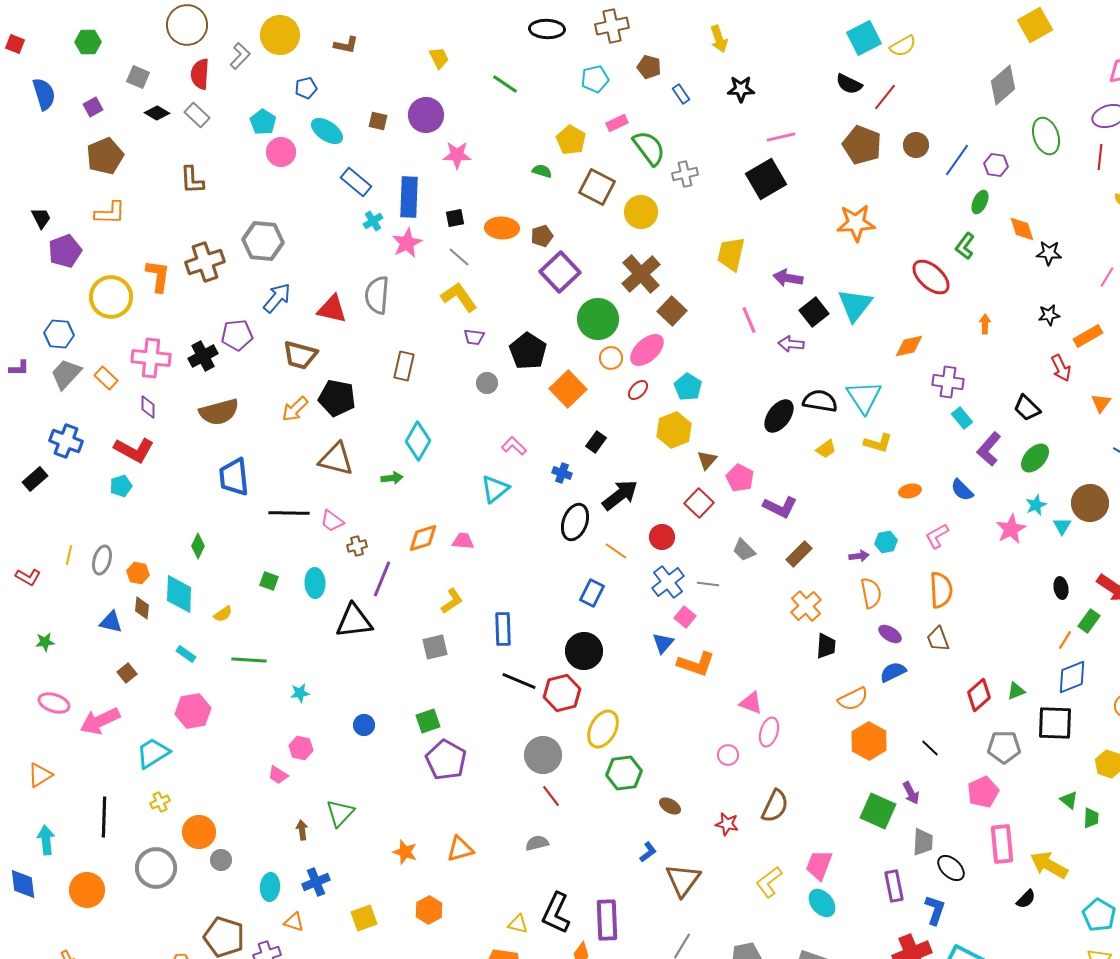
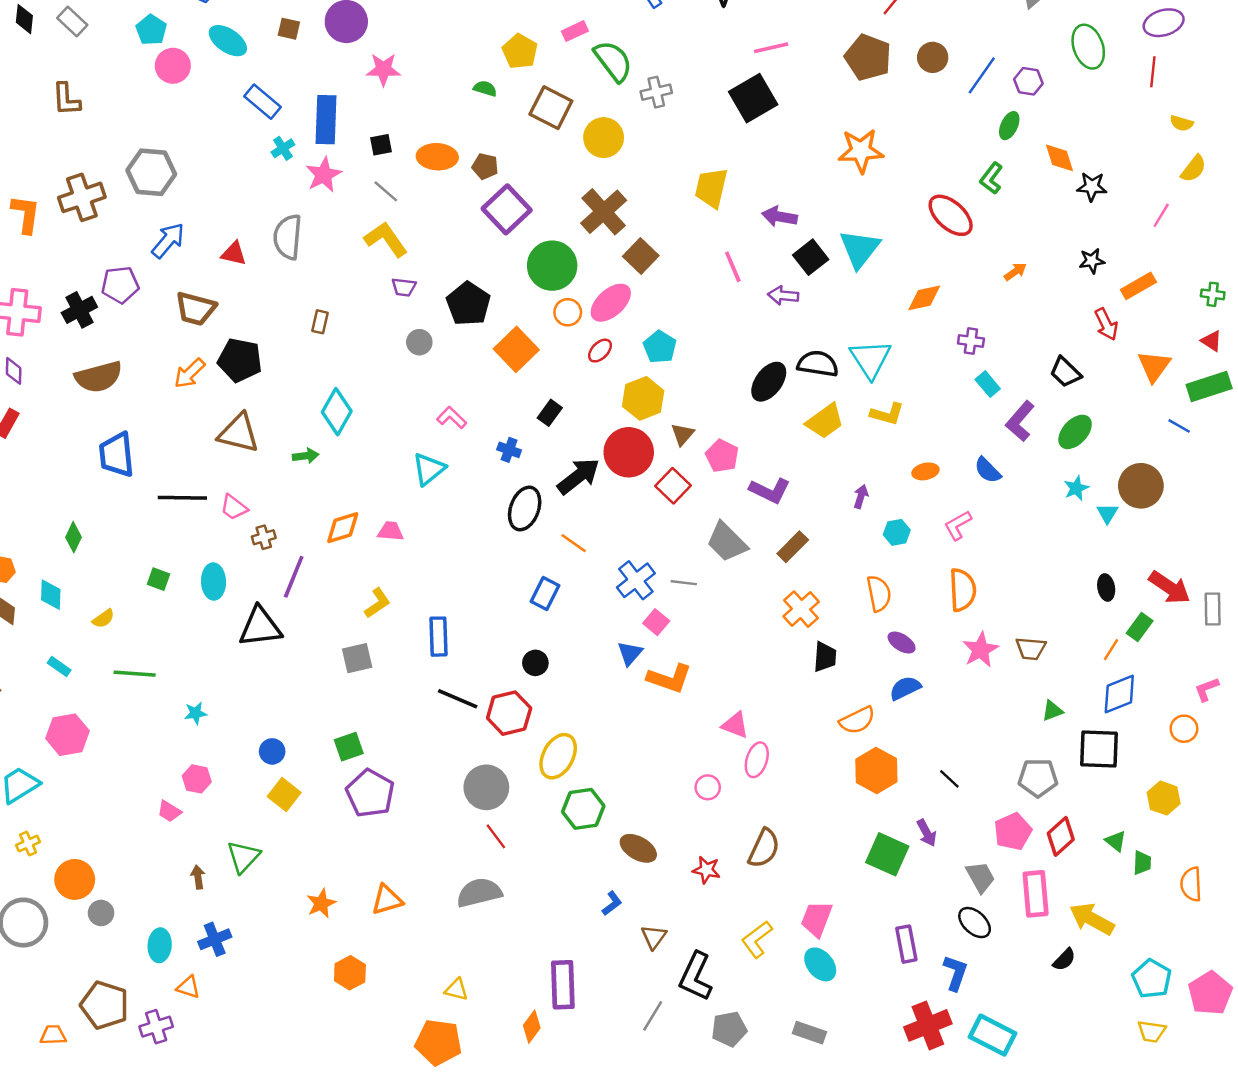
black diamond: (157, 113) -> (24, 19), turned 65
brown pentagon: (542, 236) -> (485, 166), turned 30
red triangle: (332, 309) -> (234, 254), size x0.7
orange arrow: (985, 324) -> (1015, 272), turned 54
brown rectangle: (404, 366) -> (320, 322), size x0.7
purple cross: (948, 382) -> (971, 341), size x0.7
orange triangle: (1101, 403) -> (1154, 366), size x1.4
yellow trapezoid: (826, 449) -> (825, 421), size x1.6
pink star: (1011, 529) -> (981, 650), moved
red circle: (662, 537) -> (629, 452), moved, size x1.6
gray trapezoid: (744, 550) -> (727, 542), size x1.5
purple arrow: (859, 556) -> (861, 497), moved, turned -66
cyan diamond: (179, 594) -> (51, 595), size x0.7
brown trapezoid: (938, 639) -> (1031, 649), moved, turned -64
black circle: (584, 651) -> (535, 663), size x0.6
red diamond: (979, 695) -> (1061, 836), moved
brown ellipse: (670, 806) -> (638, 848), size x1.4
gray trapezoid: (923, 842) -> (981, 877), moved, turned -32
gray semicircle: (537, 843) -> (479, 893), size x1.6
orange star: (405, 852) -> (321, 903), turned 30
brown triangle: (683, 880) -> (654, 937), size x0.6
black L-shape: (556, 913) -> (696, 976), moved
yellow square: (364, 918) -> (284, 795), moved, turned -32

